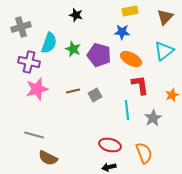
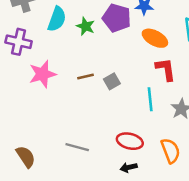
purple pentagon: (99, 55) -> (117, 18), moved
purple cross: (29, 62) -> (19, 42), moved
gray line: (34, 135) -> (77, 147), moved
brown semicircle: (48, 158) -> (26, 157), moved, turned -150

